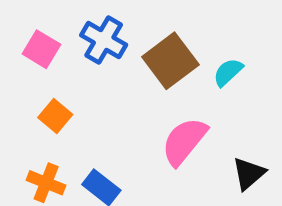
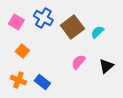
pink semicircle: (184, 141) -> (78, 62), size x0.7
black triangle: (249, 174) -> (106, 66), moved

